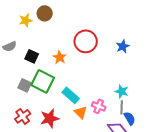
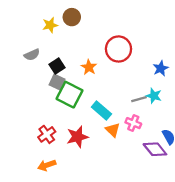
blue star: (123, 46) -> (161, 68), moved
black square: (32, 56) -> (57, 66), turned 32
gray square: (25, 85) -> (57, 82), moved
cyan star: (122, 91) -> (154, 96), moved
gray line: (122, 107) -> (139, 99), moved, turned 72

